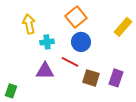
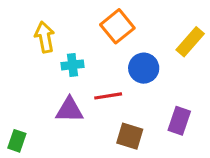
blue circle: (81, 42) -> (144, 68), moved
red line: (70, 62) -> (108, 96), turned -36
brown square: (91, 78) -> (130, 136), moved

